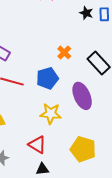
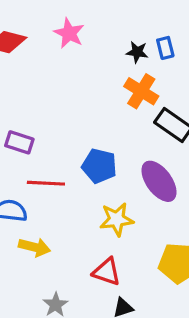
orange cross: (64, 52) -> (141, 91), moved, size x1.5
blue pentagon: (47, 78) -> (99, 166), turned -30

